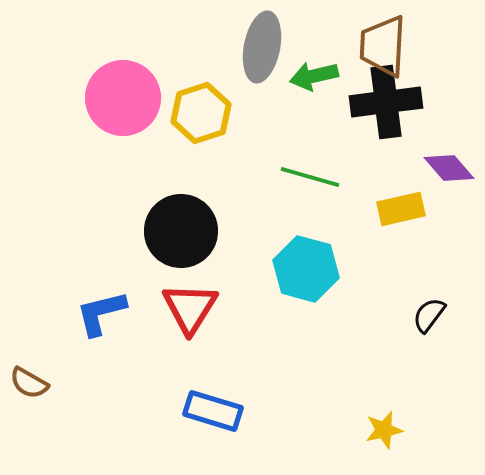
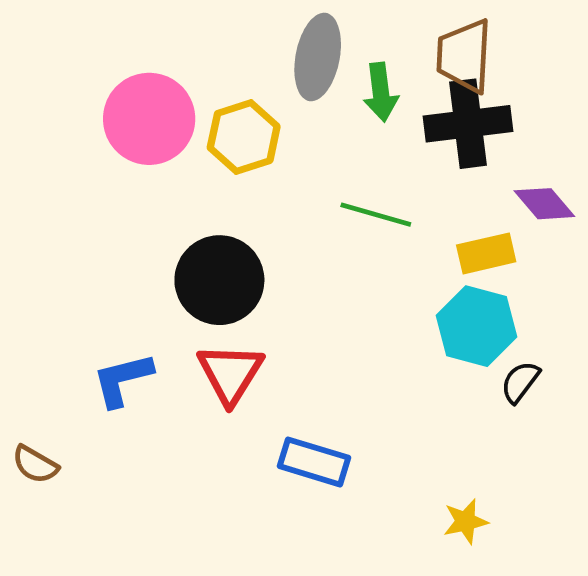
green arrow: (314, 76) -> (381, 92), turned -84
cyan hexagon: (306, 269) -> (476, 326), moved
blue rectangle: (213, 411) -> (314, 462), moved

